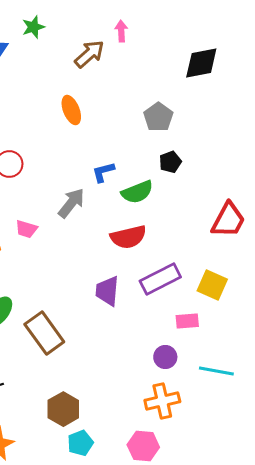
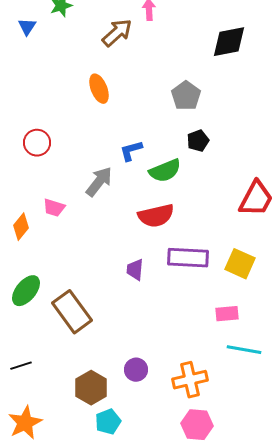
purple rectangle: (160, 279) -> (188, 258), turned 30
purple trapezoid: (107, 291) -> (135, 270), size x0.7
pink rectangle: (187, 321) -> (227, 314), moved
purple circle: (165, 357) -> (136, 370), moved
pink hexagon: (143, 446) -> (197, 425), moved

